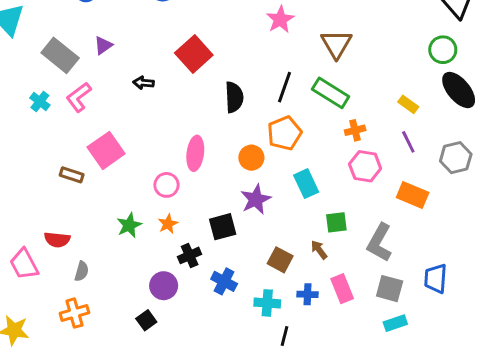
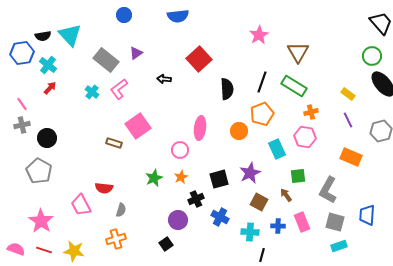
pink hexagon: (365, 166) -> (305, 137), moved
purple star: (256, 199) -> (250, 173), moved

